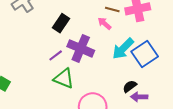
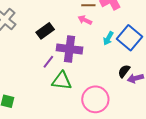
black rectangle: (61, 23) -> (45, 31), turned 36
cyan arrow: (123, 49) -> (108, 38), size x0.6

